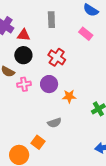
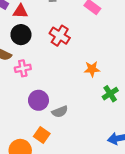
purple circle: (49, 84) -> (38, 100), moved
orange star: (69, 96) -> (92, 69), moved

